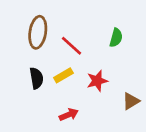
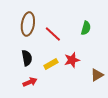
yellow rectangle: (63, 75) -> (51, 64), moved
red arrow: (69, 115) -> (30, 82), moved

